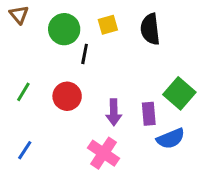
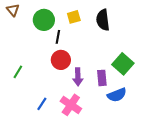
green line: (23, 92) -> (18, 72), moved
red circle: (67, 96) -> (61, 60), moved
blue line: (25, 150) -> (42, 104), moved

